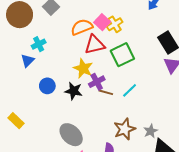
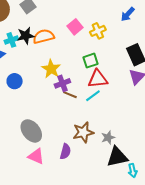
yellow cross: (115, 24) -> (98, 31), moved
orange semicircle: (82, 27) -> (44, 36), moved
red triangle: (95, 45) -> (98, 79), moved
green square: (122, 55) -> (91, 61), size x0.7
black star: (74, 91) -> (26, 36), moved, turned -30

